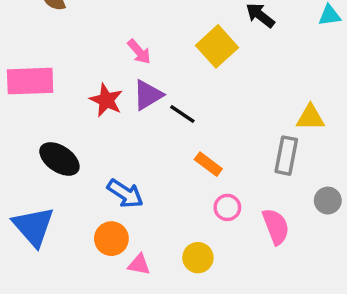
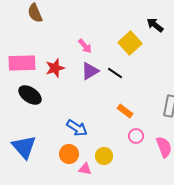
red star: (106, 100) -> (55, 68), moved, turned 30
black line: (182, 114) -> (115, 73), moved
black ellipse: (59, 159) -> (30, 95), moved
yellow circle: (198, 258) -> (104, 156), moved

